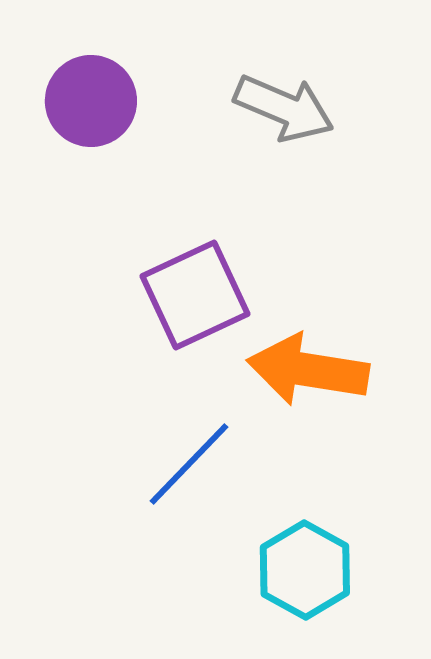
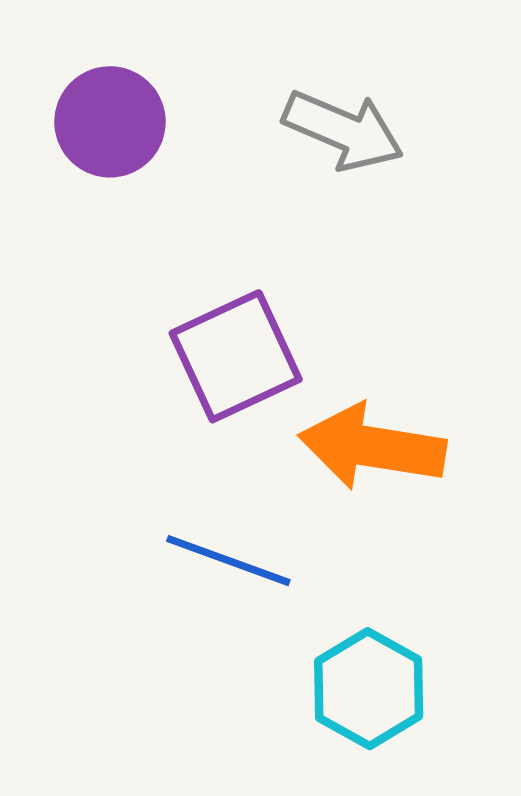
blue line: (189, 464) -> (228, 561), turned 66

